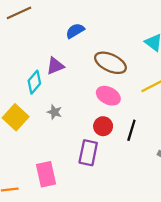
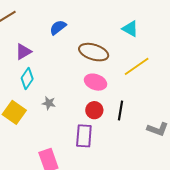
purple triangle: (55, 66) -> (23, 52), moved

